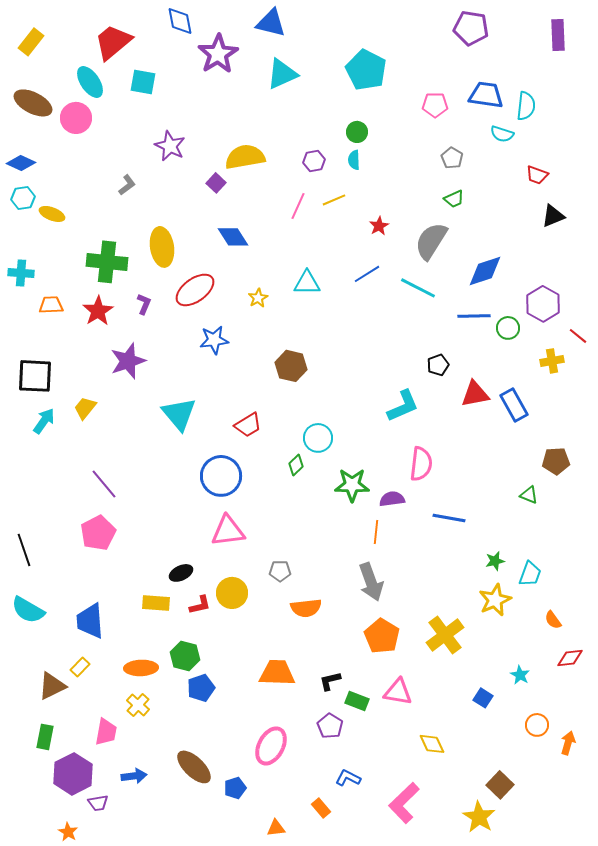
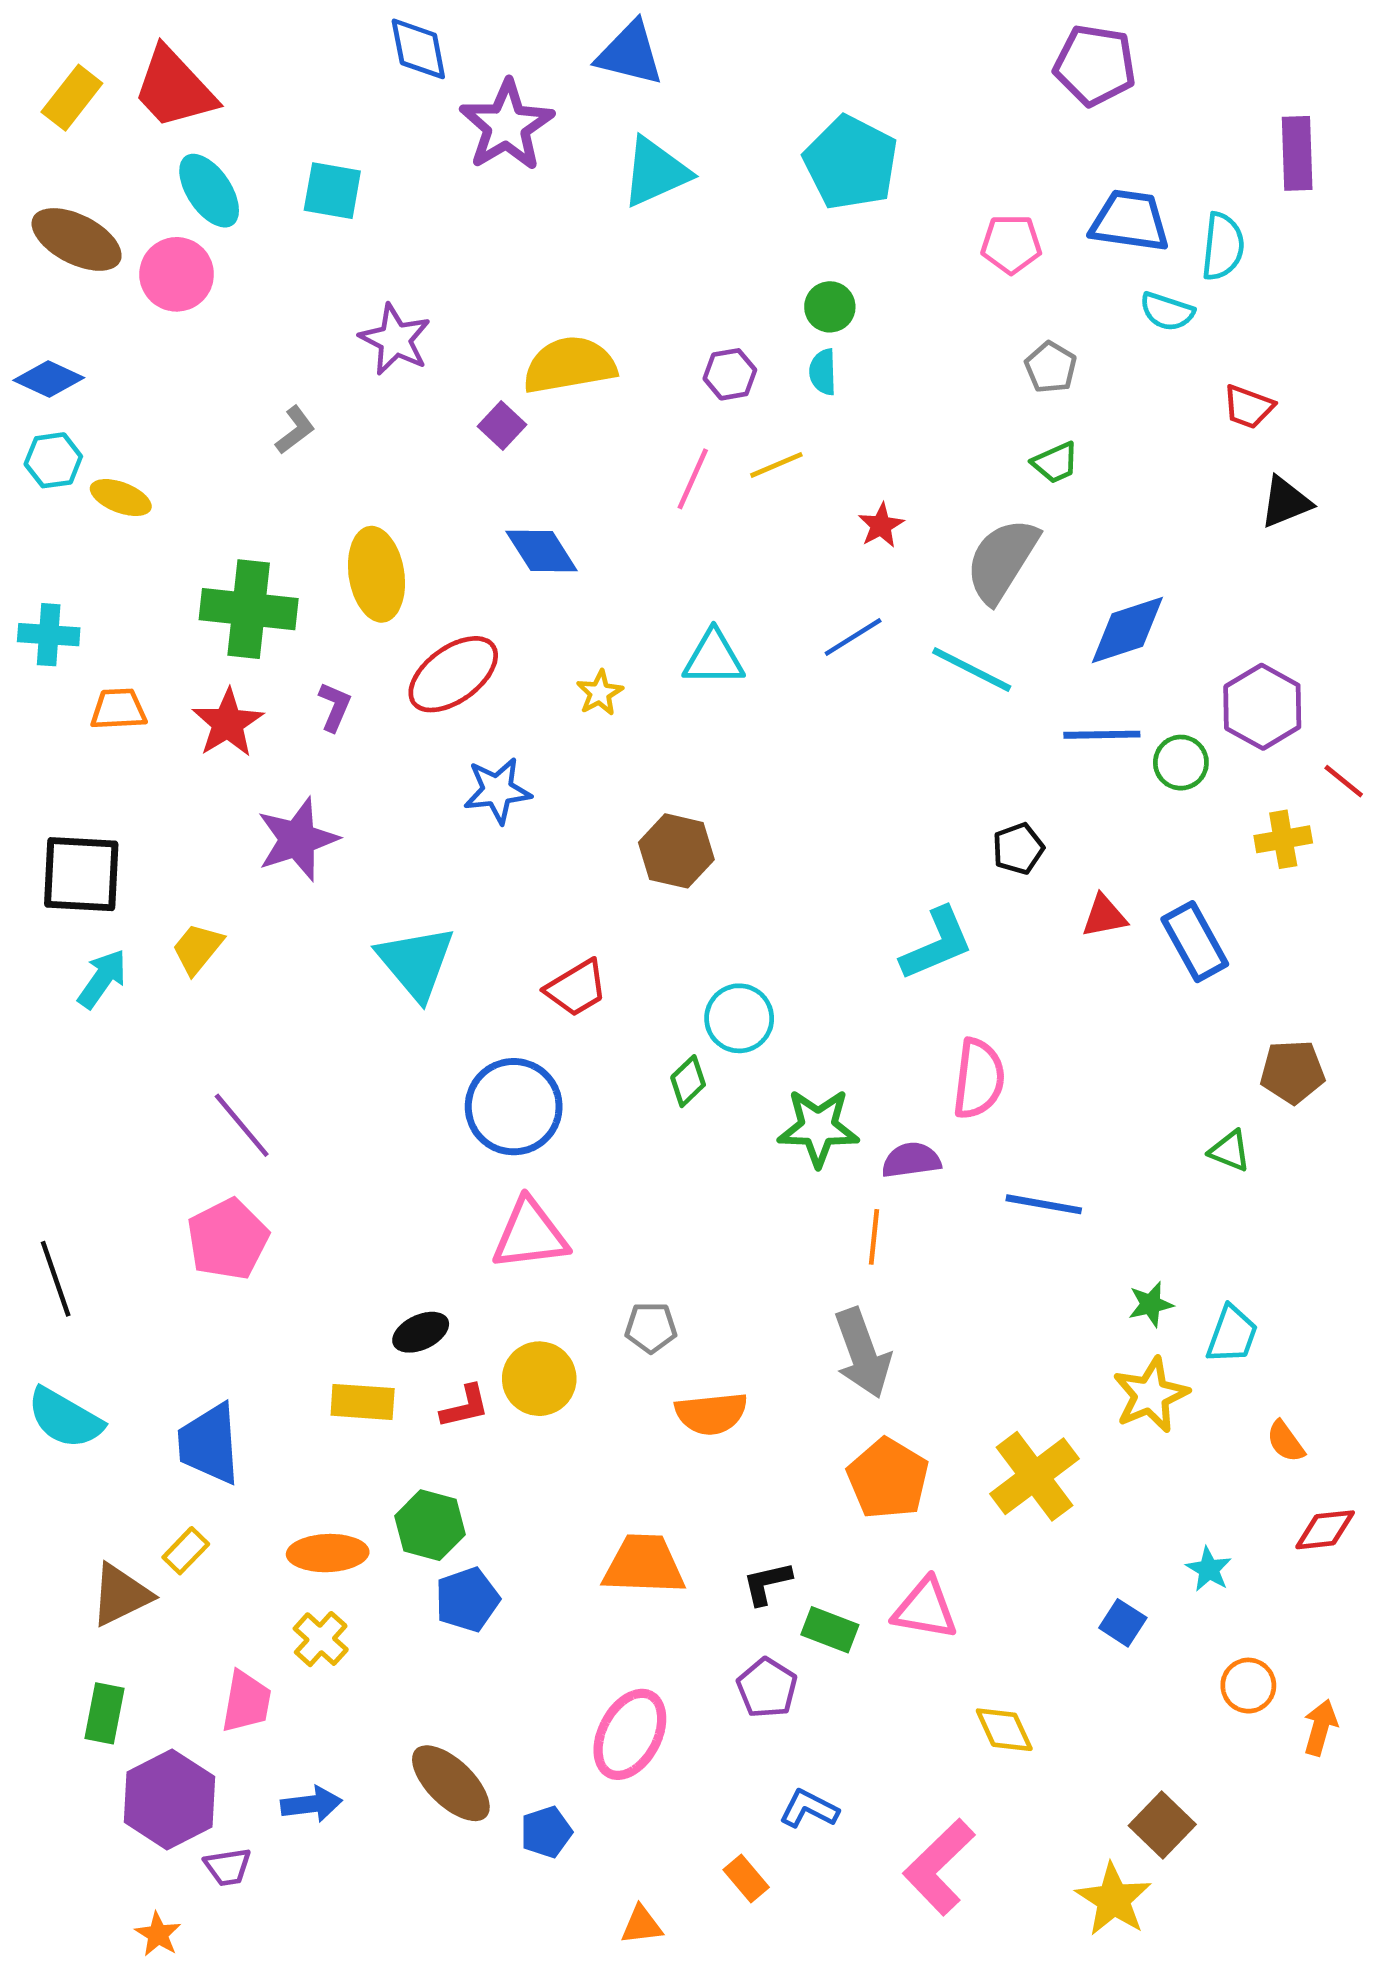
purple rectangle: (558, 35) -> (1297, 153), moved
red trapezoid: (113, 42) -> (174, 88), moved, turned -93
red triangle: (475, 394) -> (1104, 916), size x0.7

